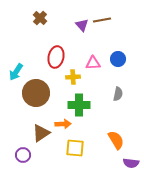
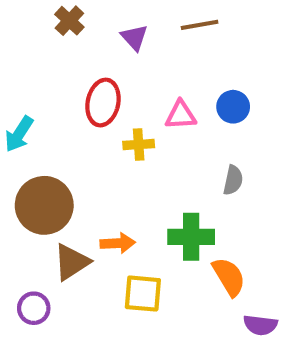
purple triangle: (82, 25) -> (134, 37), moved
brown circle: (36, 93) -> (44, 205), moved
green cross: (79, 105) -> (191, 237), moved

